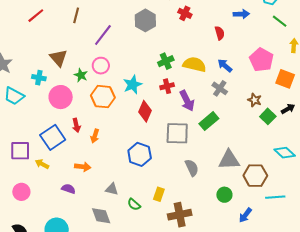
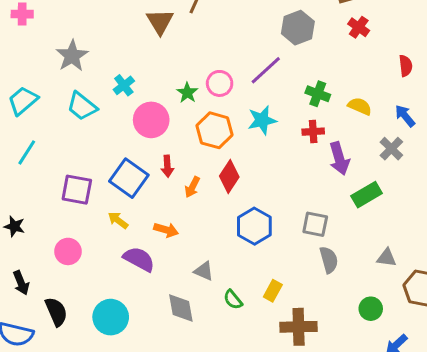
purple line: (103, 35) -> (266, 70), moved
brown triangle: (58, 58) -> (160, 22), moved
green cross: (166, 61) -> (318, 94), turned 35
yellow semicircle: (194, 64) -> (360, 106), size x0.7
cyan cross: (39, 78) -> (124, 85), turned 32
red diamond: (145, 111) -> (229, 176), moved
gray square: (177, 133) -> (315, 224), moved, size x0.7
blue square: (53, 137) -> (129, 178), turned -30
gray triangle: (229, 160) -> (387, 258), size x0.6
yellow arrow: (42, 164) -> (118, 220), moved
purple semicircle: (68, 189) -> (139, 259), size x1.5

